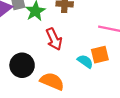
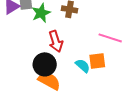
black circle: (22, 65) -> (45, 64), moved

